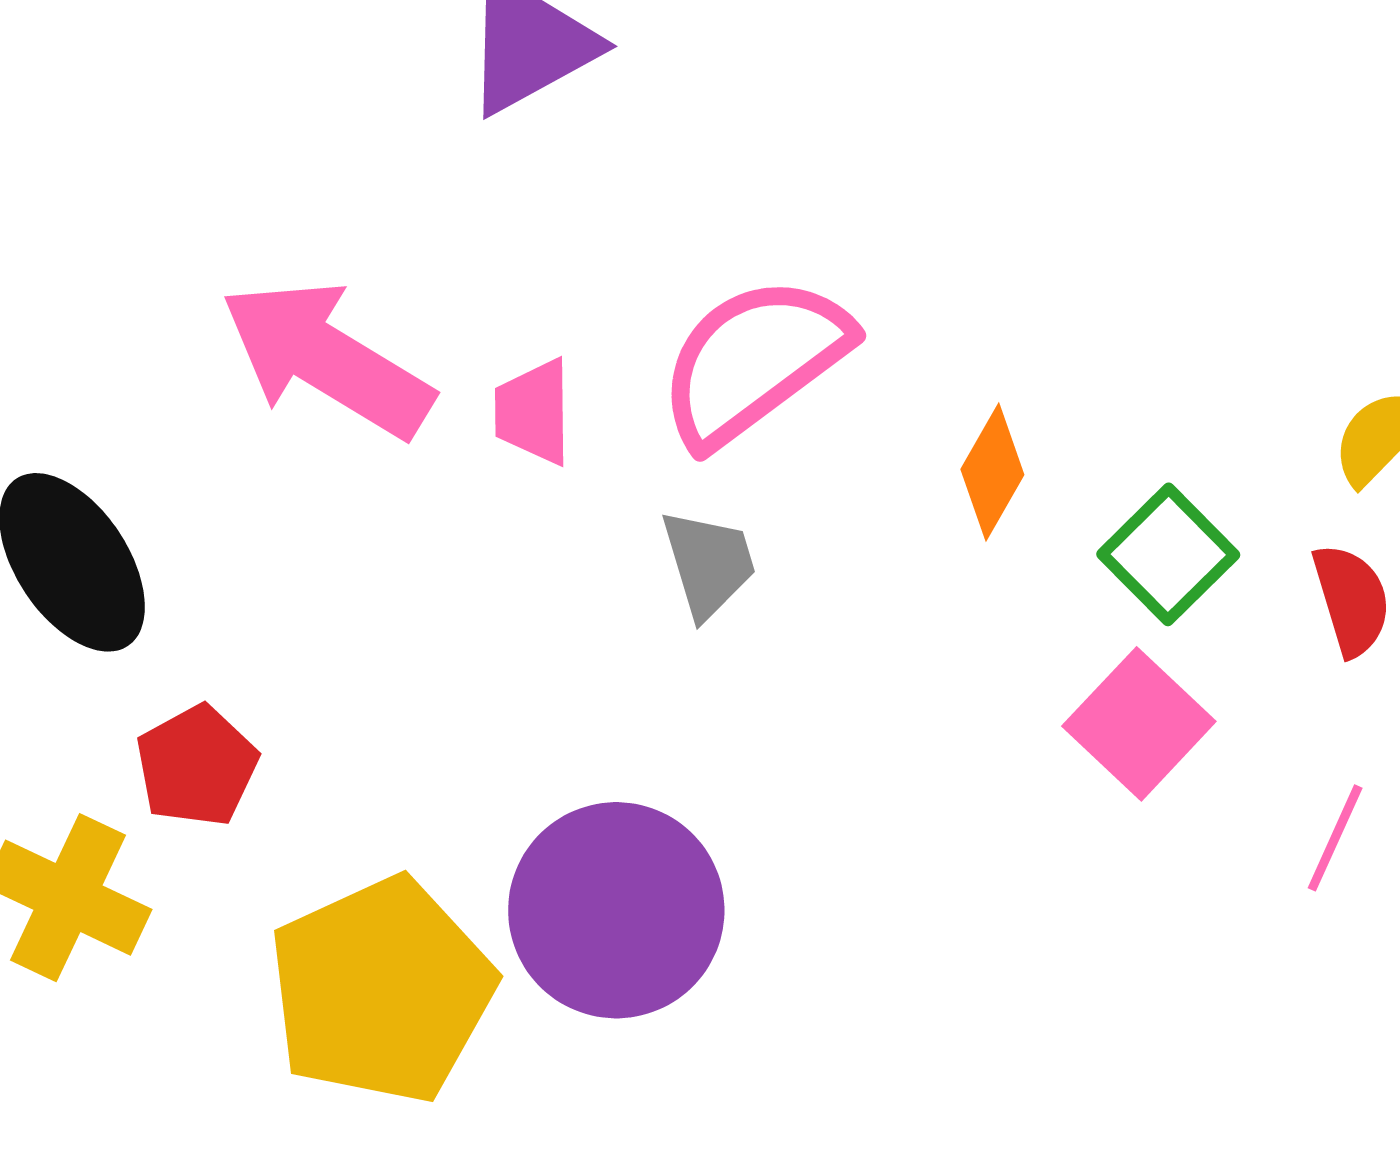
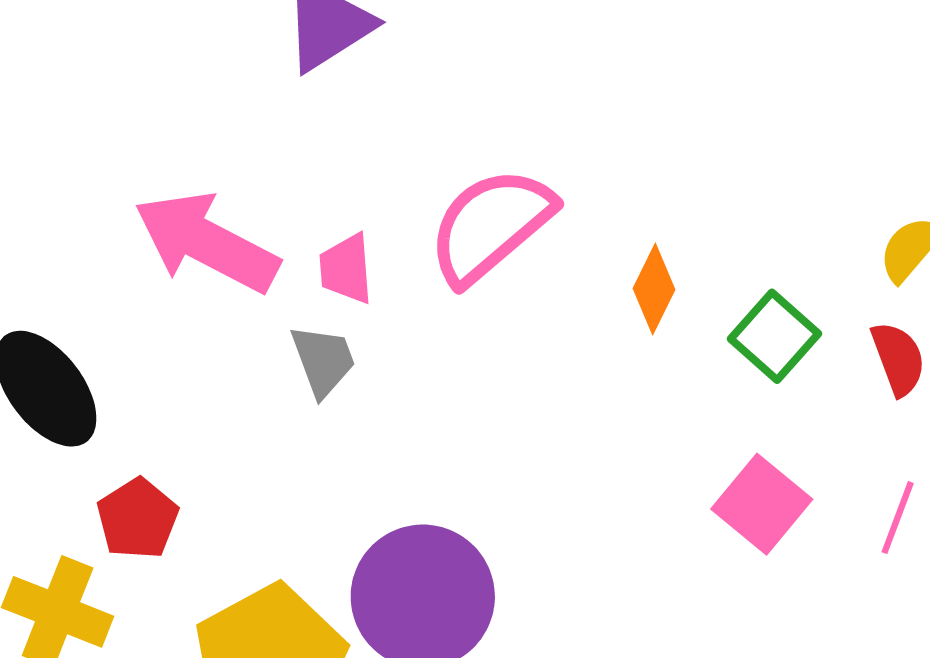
gray trapezoid: (709, 564) -> (323, 361), moved
pink square: (1139, 724) -> (762, 504), moved

